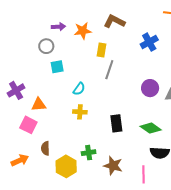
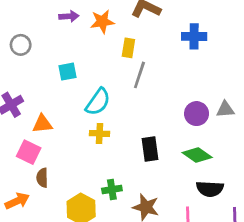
blue cross: (149, 42) -> (194, 36), turned 30
gray circle: (46, 46) -> (21, 45), moved
purple circle: (150, 88) -> (197, 114), moved
cyan semicircle: (79, 89) -> (98, 102), size x1.5
brown semicircle: (45, 148) -> (42, 178), moved

